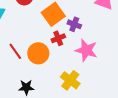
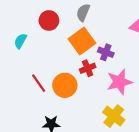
pink star: (86, 50) -> (119, 82), turned -30
yellow cross: (70, 80) -> (114, 116), moved

